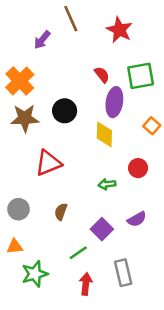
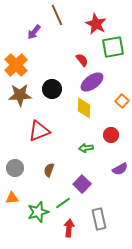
green square: (141, 76) -> (113, 47), moved
purple ellipse: (114, 102) -> (92, 82), turned 45
purple semicircle: (137, 219) -> (120, 169), moved
green star: (35, 274) -> (38, 212), moved

